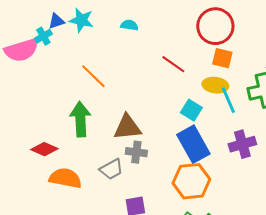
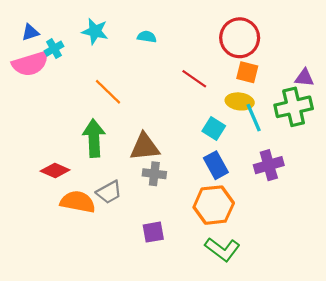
blue triangle: (56, 21) -> (30, 32), moved
blue rectangle: (193, 144) -> (216, 165), size x0.7
gray trapezoid: (111, 169) -> (109, 192), moved

